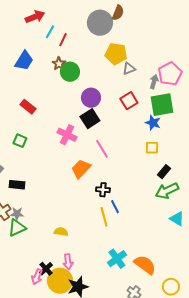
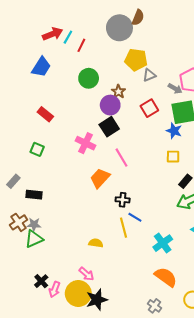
red arrow: (35, 17) -> (53, 34), moved
brown star: (59, 64) -> (118, 92), moved
gray arrow: (154, 82) -> (175, 89), turned 104
blue line: (115, 207) -> (135, 217), turned -32
yellow semicircle: (61, 232) -> (96, 243), moved
cyan cross: (117, 259) -> (163, 243), moved
pink arrow: (68, 262) -> (87, 274), turned -42
black cross: (46, 269) -> (41, 281), moved

